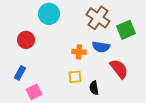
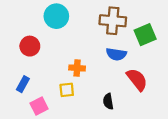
brown cross: (98, 18) -> (113, 21), turned -30
orange cross: (79, 52) -> (77, 68), moved
yellow square: (75, 77) -> (67, 90), moved

